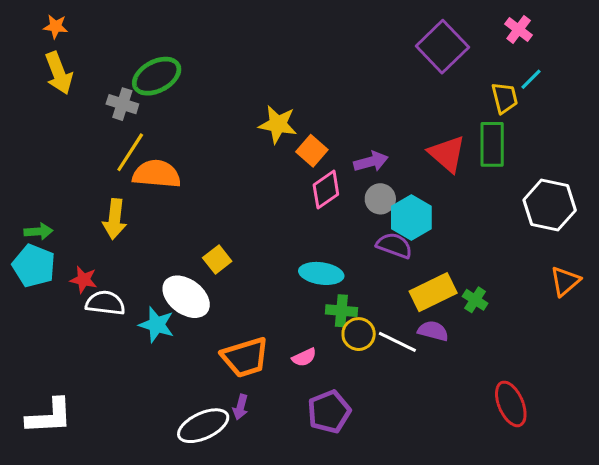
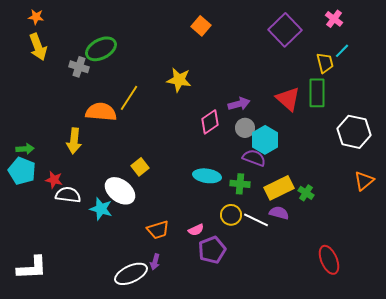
orange square: (312, 151) -> (201, 26), moved
yellow line: (130, 152) -> (129, 98), moved
green cross: (341, 311) -> (240, 184), moved
orange trapezoid: (245, 357) -> (158, 230), size x0.7
purple pentagon: (329, 412) -> (212, 250), moved

